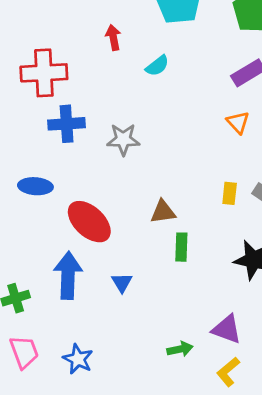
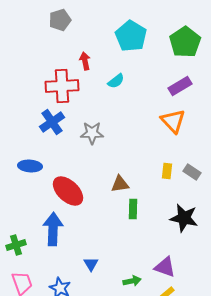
red cross: (44, 73) -> (62, 86), moved
orange triangle: (238, 122) -> (173, 121), size x1.5
blue cross: (67, 124) -> (52, 122), turned -30
blue triangle: (122, 283) -> (91, 264), moved

